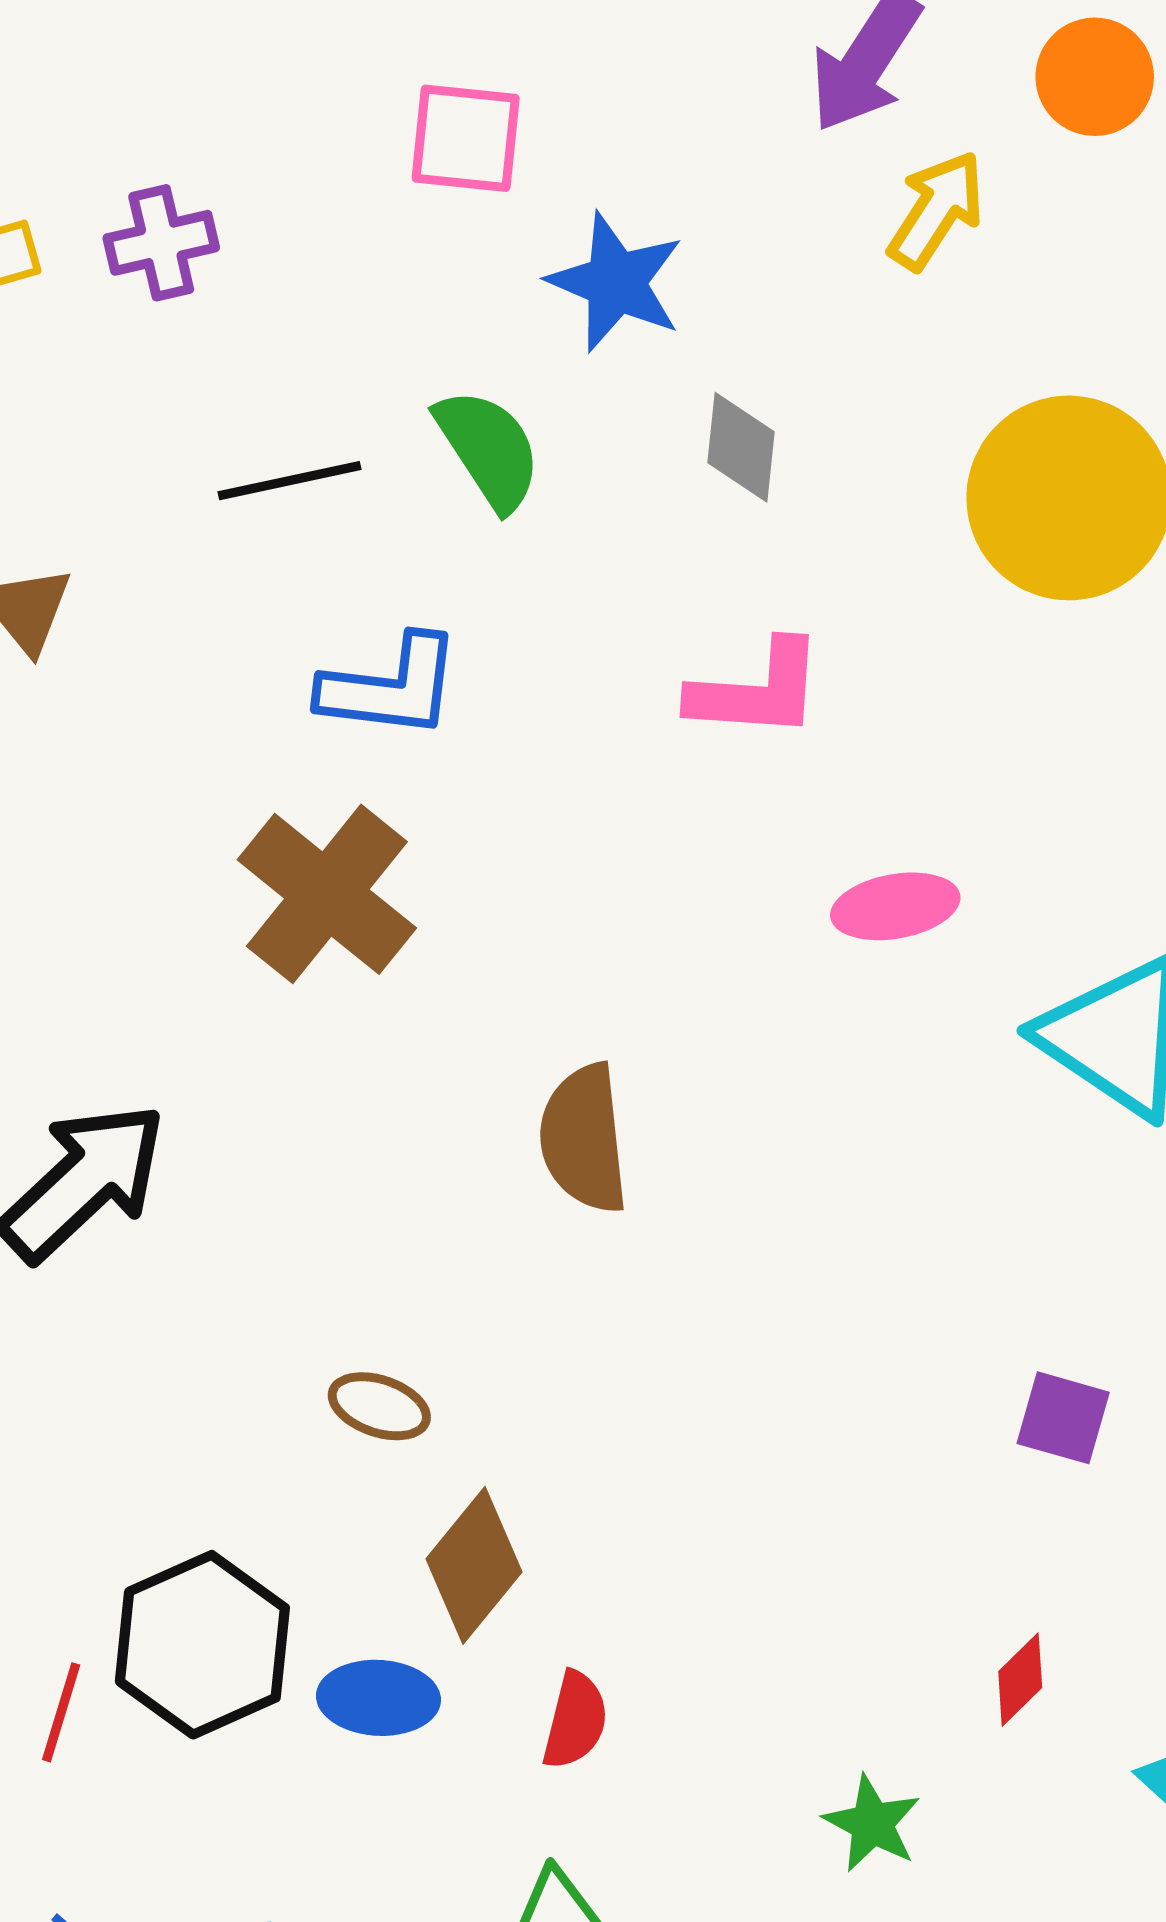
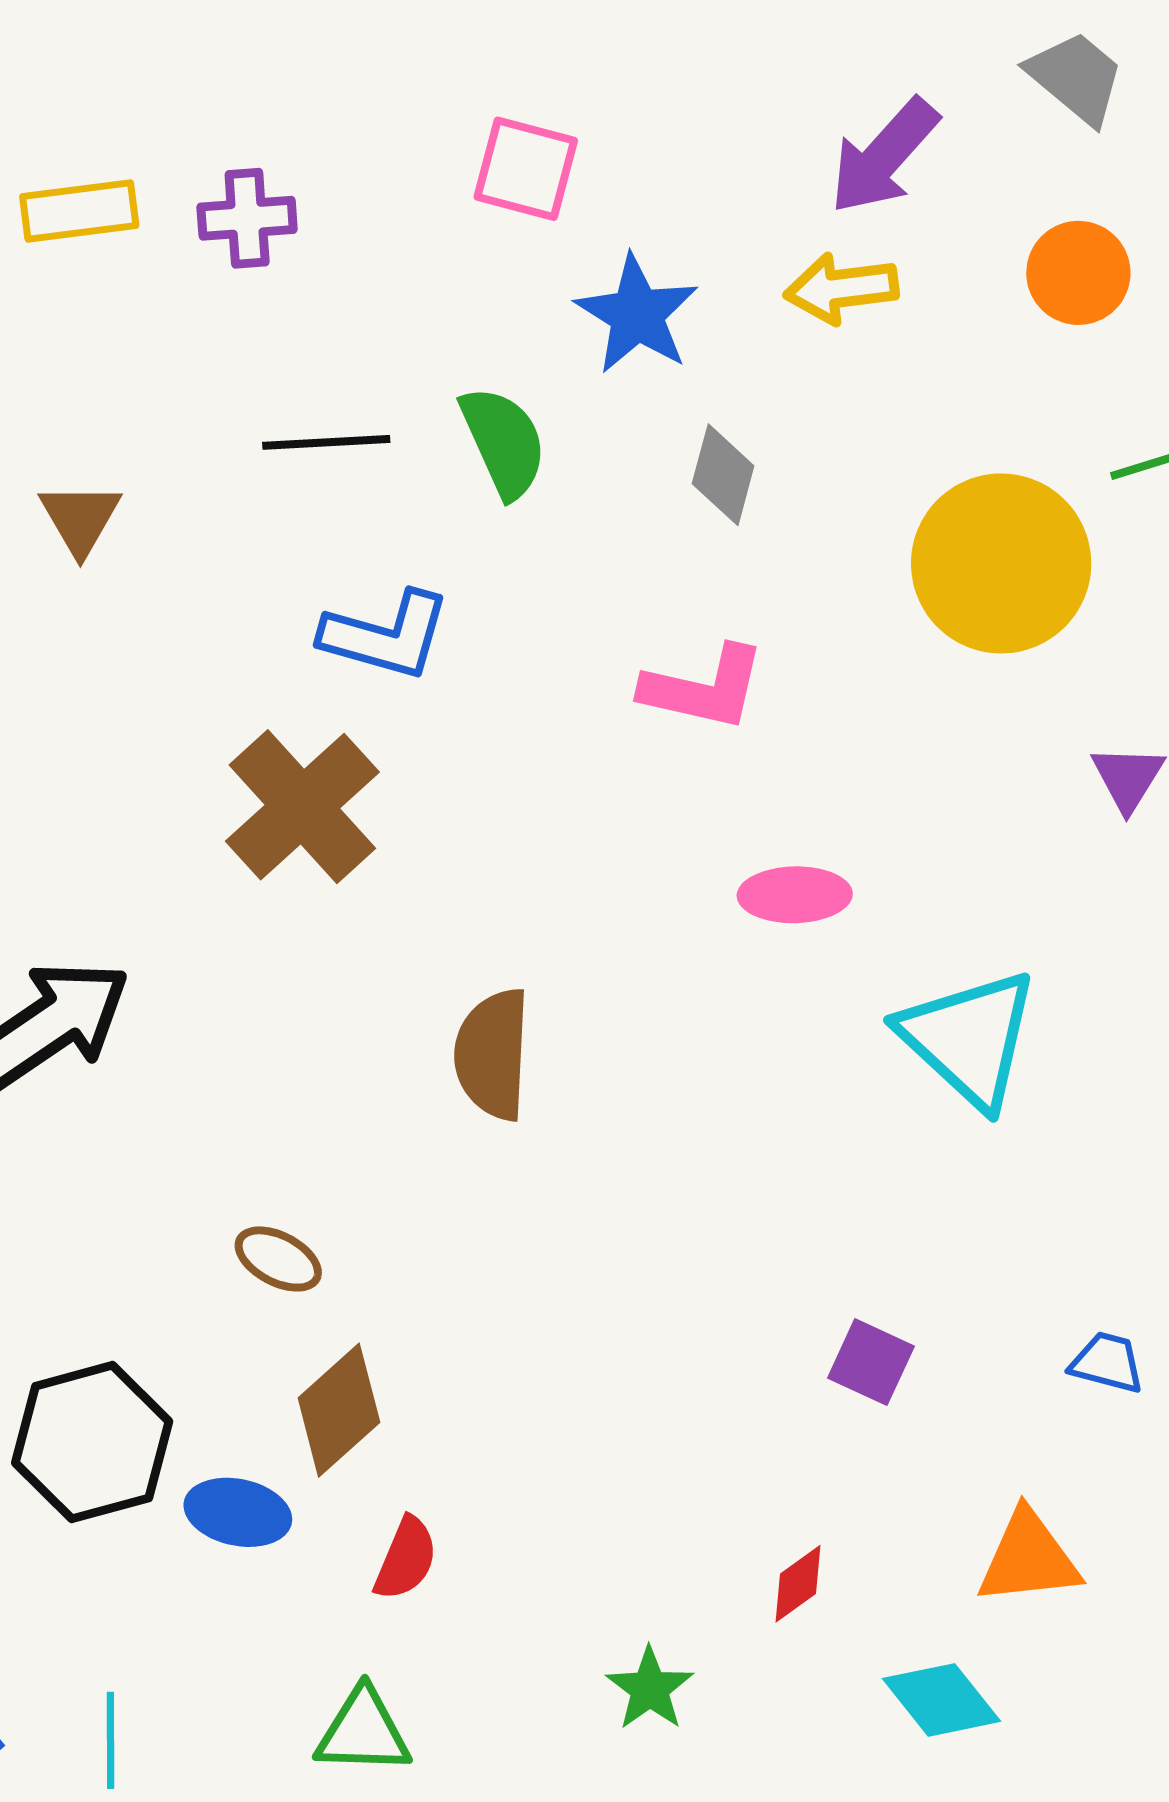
orange circle: (1095, 77) -> (1078, 273), moved
yellow arrow: (936, 210) -> (841, 288), moved, turned -139

